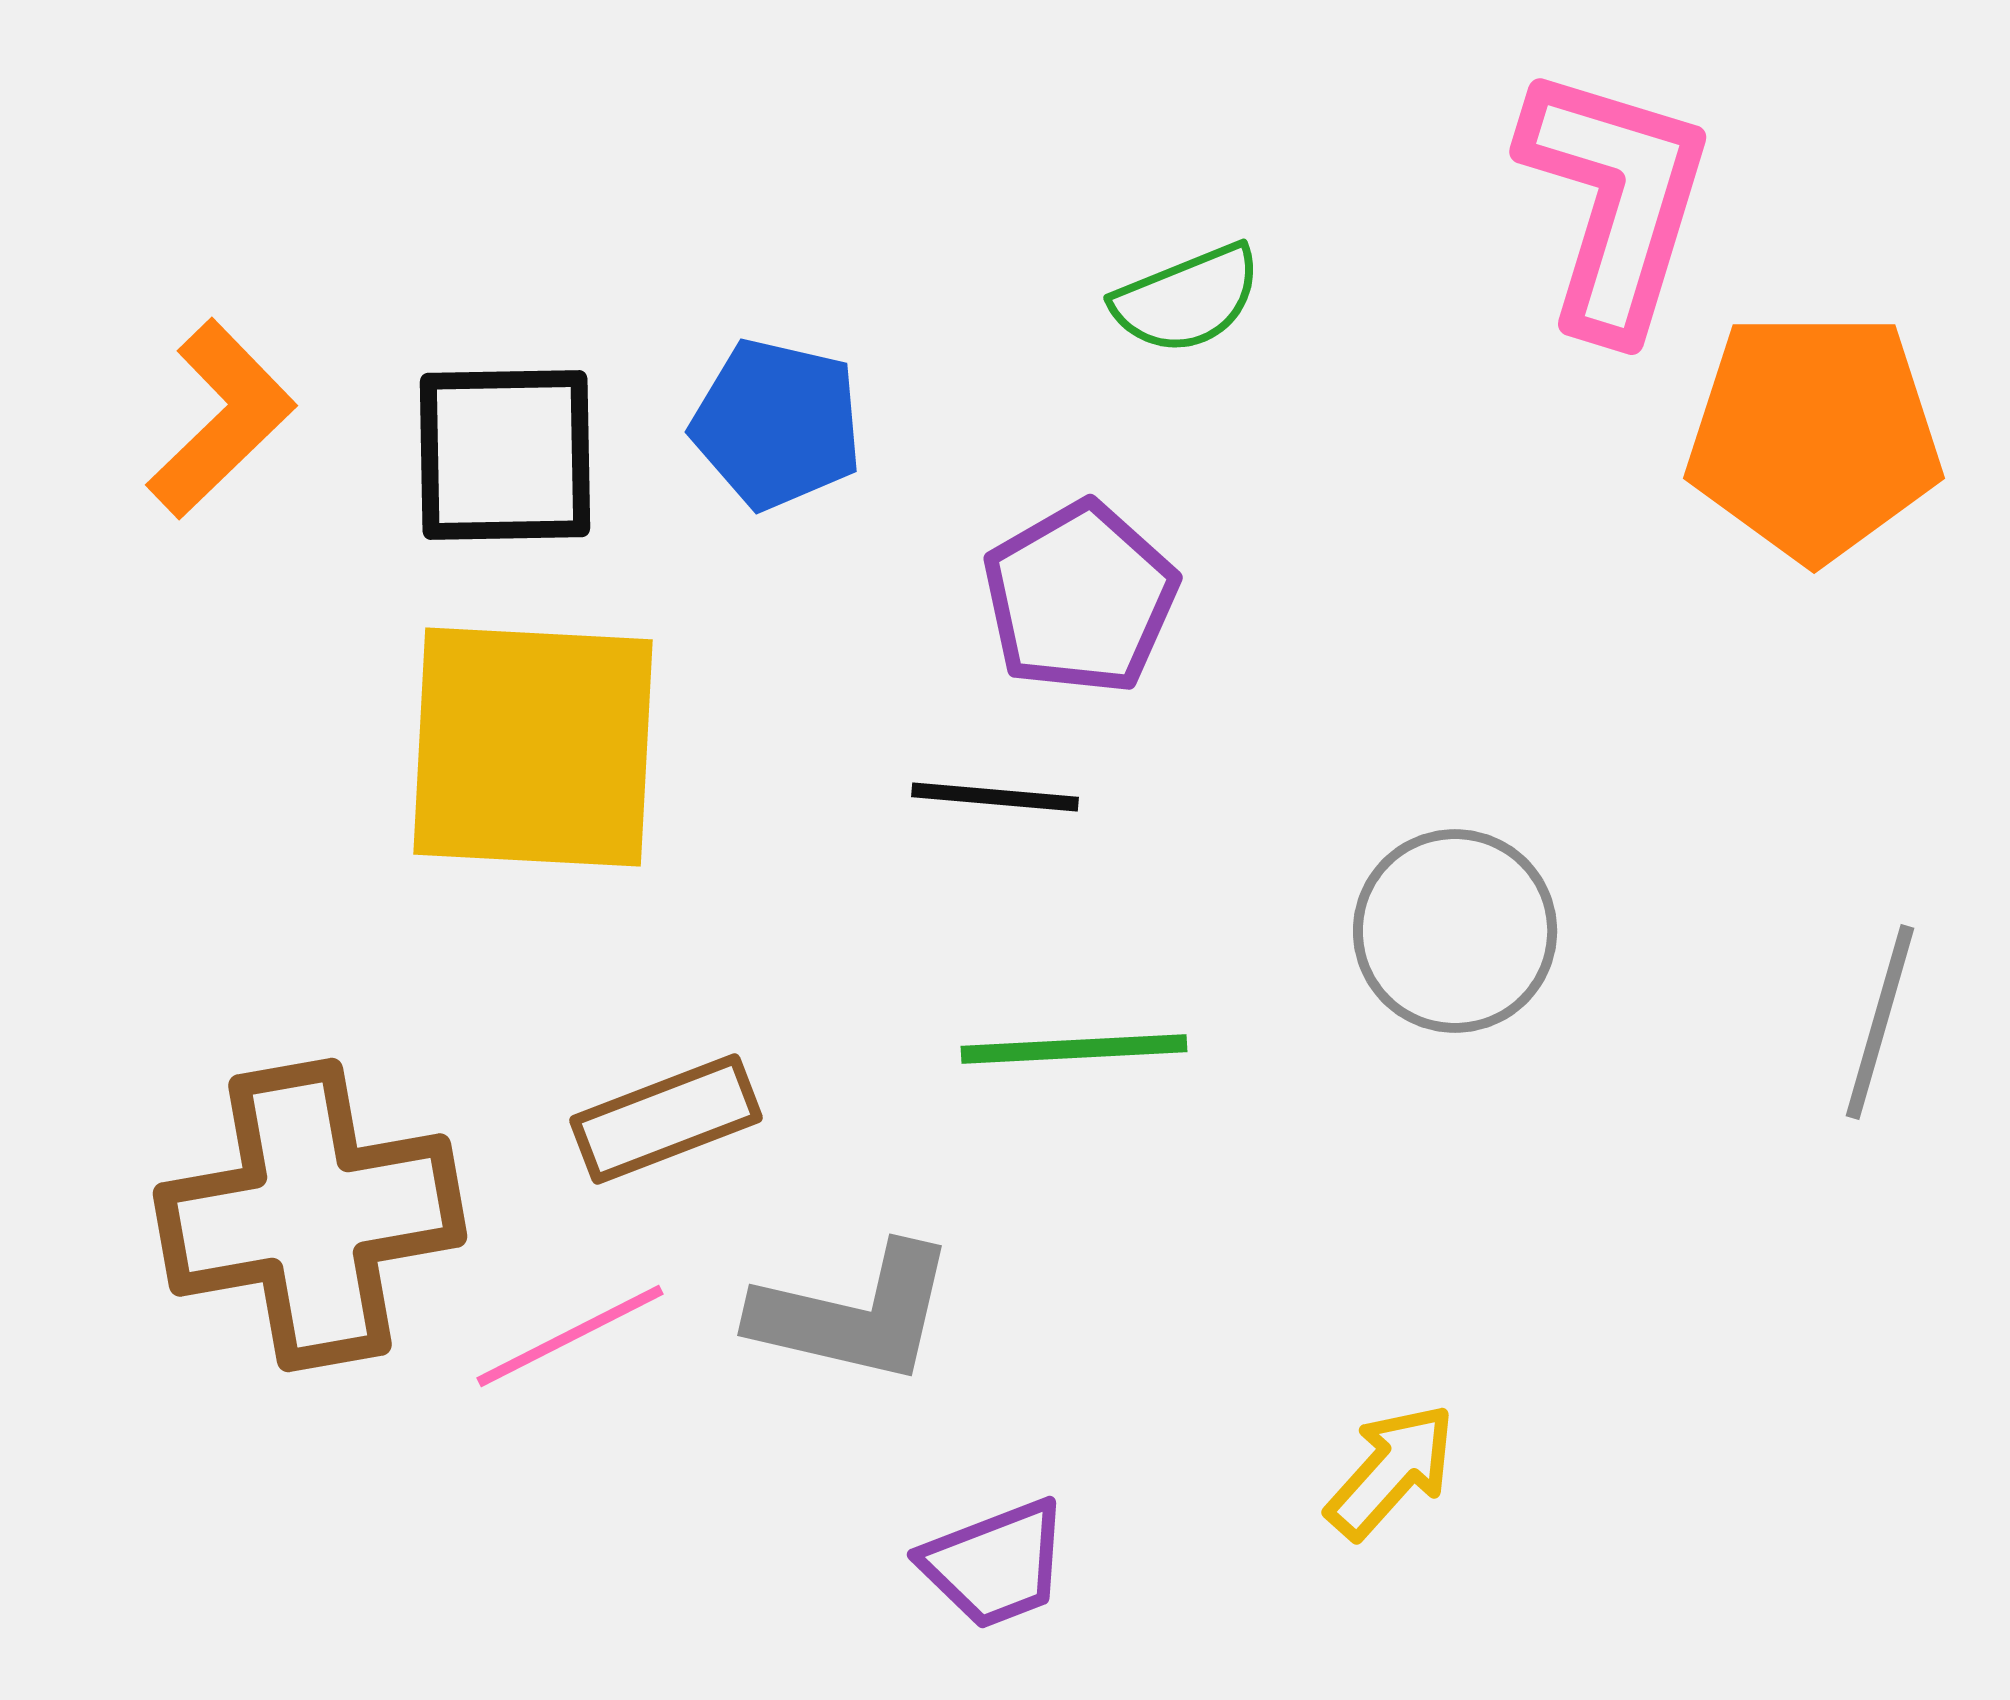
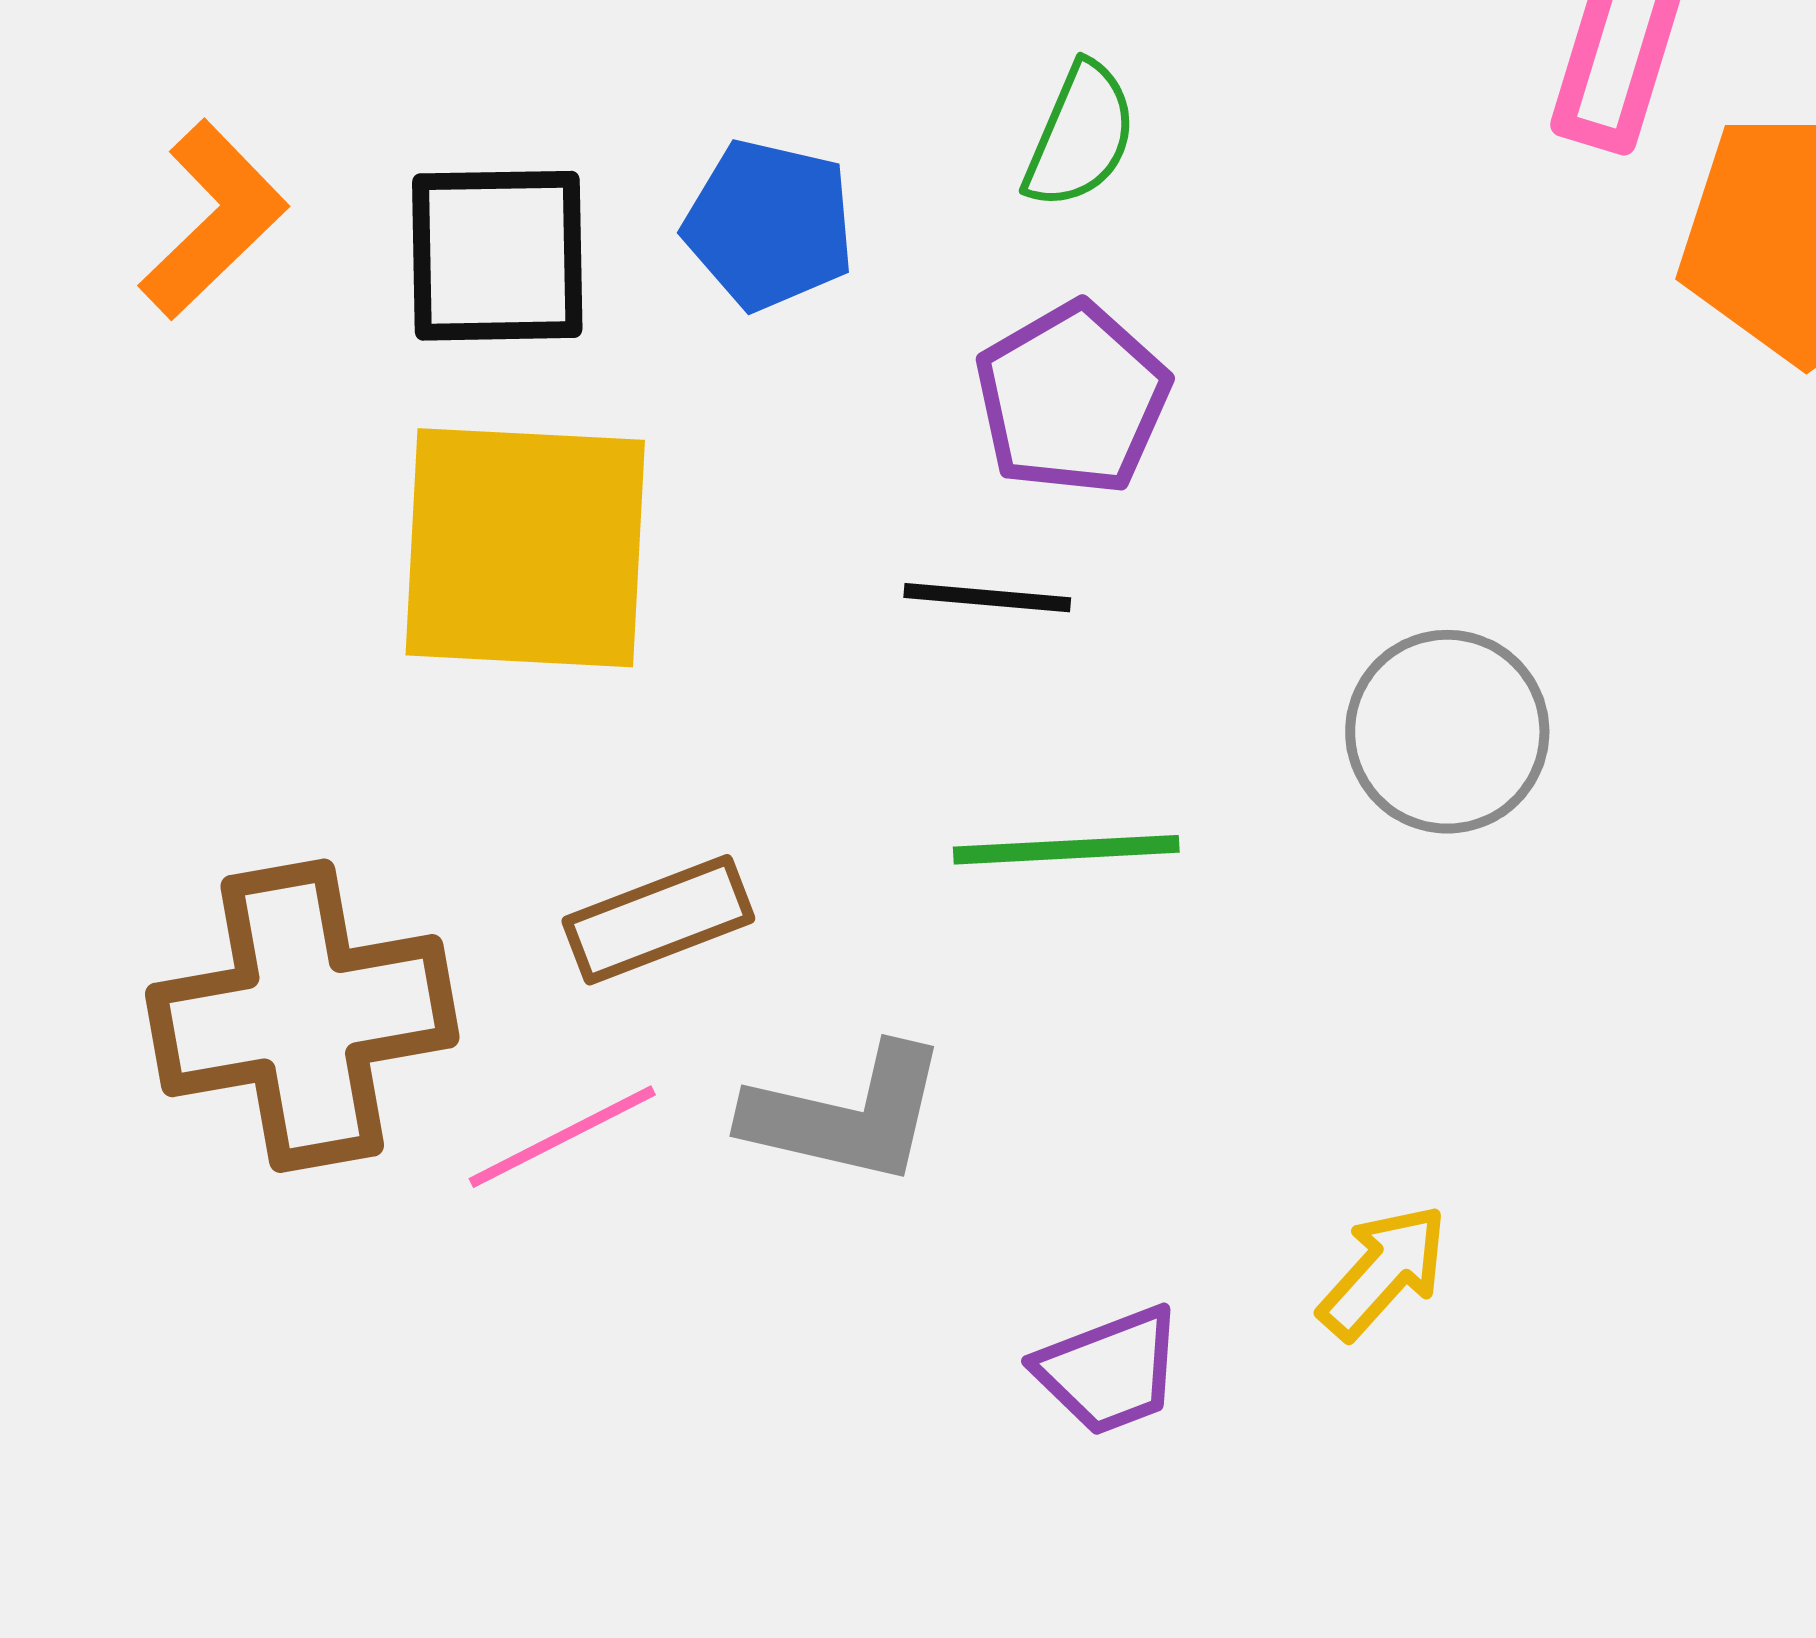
green semicircle: (1187, 299) -> (1080, 136), moved, turned -45
purple trapezoid: (995, 1564) -> (1109, 1371), moved

